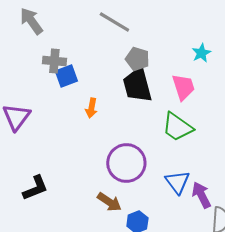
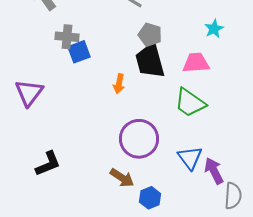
pink trapezoid: (183, 87) -> (196, 63), turned -76
orange arrow: (91, 108) -> (119, 84), moved

